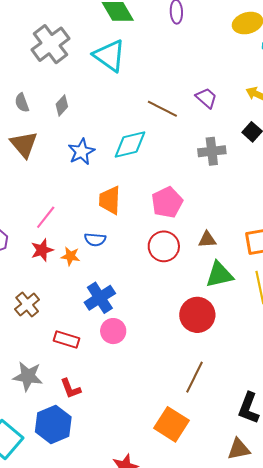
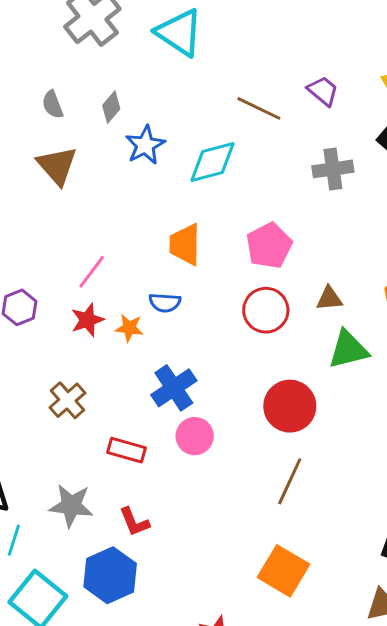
blue star: (81, 152) -> (145, 145), moved
red circle: (197, 315) -> (290, 406), moved
brown line: (194, 377) -> (290, 481), moved

